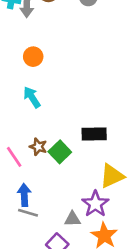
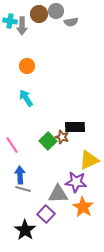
brown star: (38, 147) -> (62, 137), moved
purple star: (95, 204) -> (76, 182), turned -30
gray triangle: (72, 219) -> (58, 194), size x1.5

